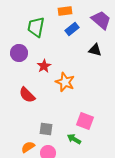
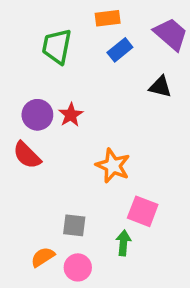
purple circle: (19, 53) -> (37, 115), moved
orange star: (65, 82) -> (113, 166), moved
red semicircle: (27, 95) -> (27, 155), moved
green arrow: (74, 139) -> (123, 243), turned 64

